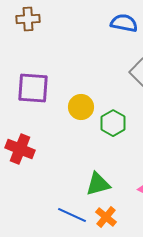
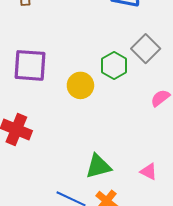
green hexagon: (113, 123) -> (114, 65), moved

